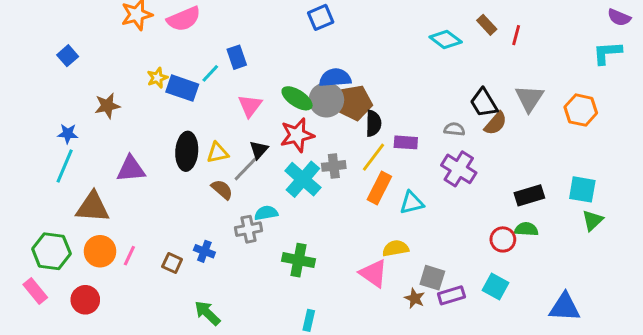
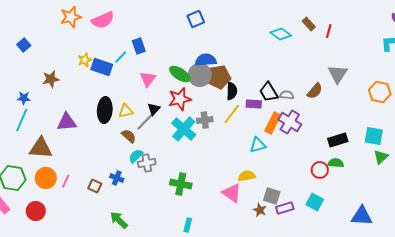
black trapezoid: (484, 103) -> (269, 92), moved
orange hexagon: (581, 110) -> (380, 92), moved
orange rectangle: (379, 188) -> (273, 123), moved
cyan semicircle: (266, 213) -> (136, 156), moved, turned -35

